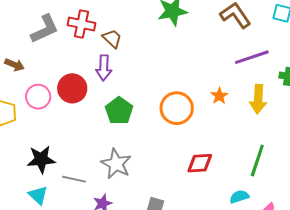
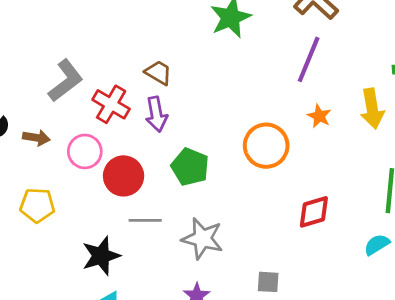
red cross: (81, 24) -> (111, 104), moved, turned 32
purple line: (252, 57) -> (309, 59), moved, turned -36
red circle: (72, 88) -> (124, 176), moved
pink circle: (38, 97) -> (85, 151), moved
gray line: (74, 179) -> (145, 220), moved

